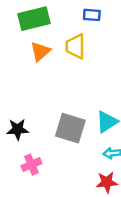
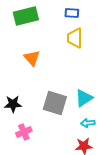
yellow trapezoid: (75, 46) -> (75, 38), moved
orange triangle: (40, 51) -> (32, 58), moved, turned -30

